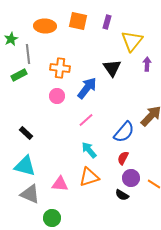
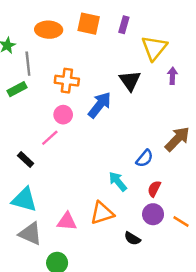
pink line: (86, 120) -> (50, 138), moved
blue semicircle: (124, 132) -> (145, 158), size x0.7
cyan arrow: (89, 150) -> (118, 181), moved
red semicircle: (123, 158) -> (154, 189), moved
black semicircle: (122, 195) -> (132, 239), moved

